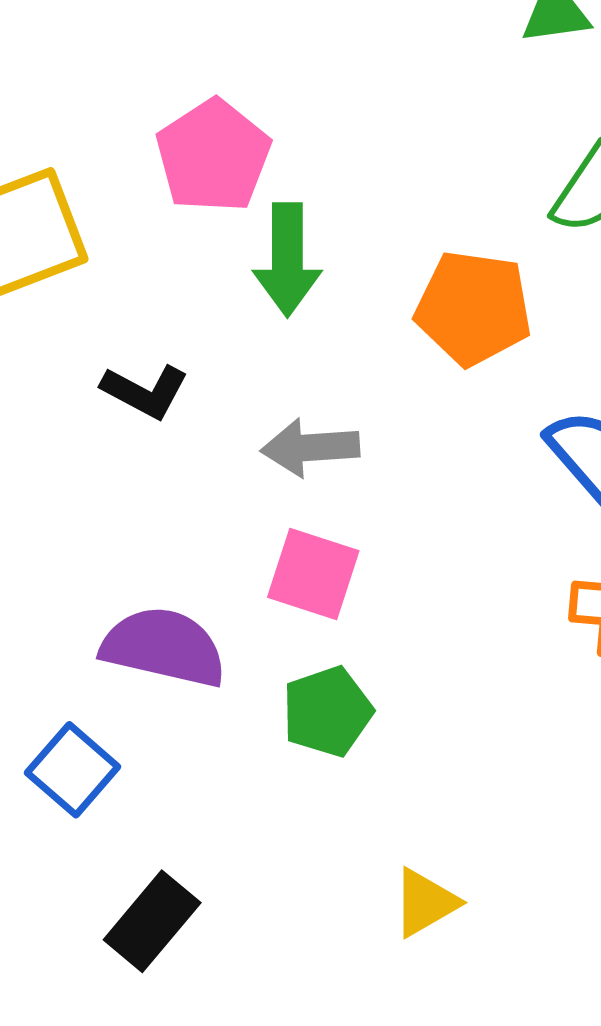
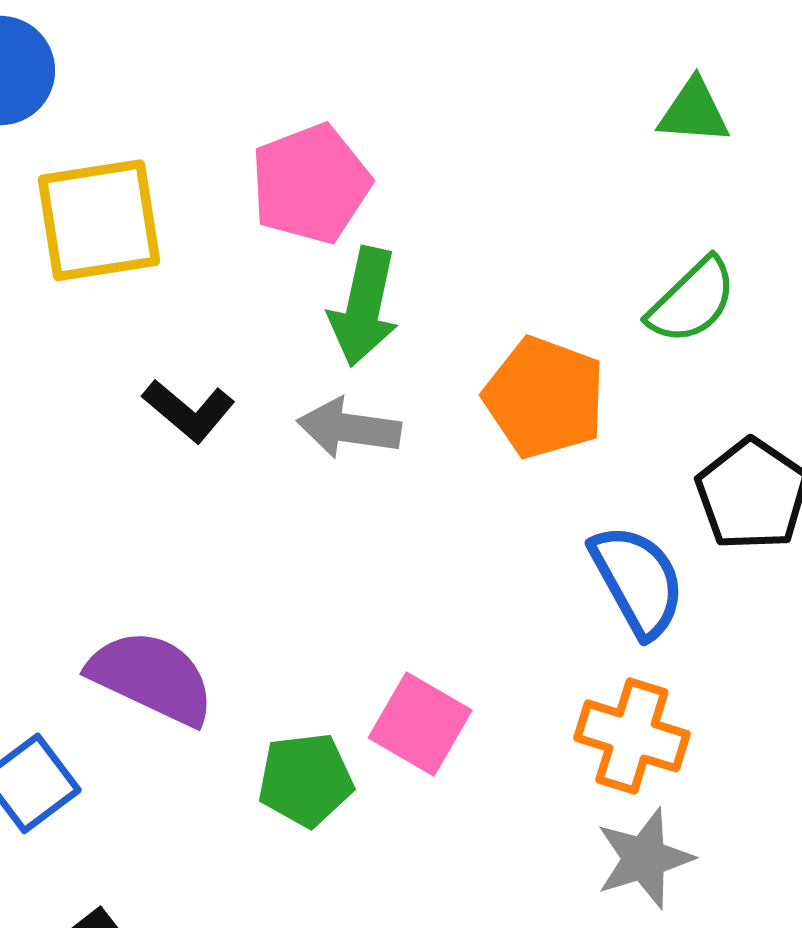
gray arrow: (310, 448) -> (349, 428), moved
pink square: (313, 574) -> (420, 724), moved

